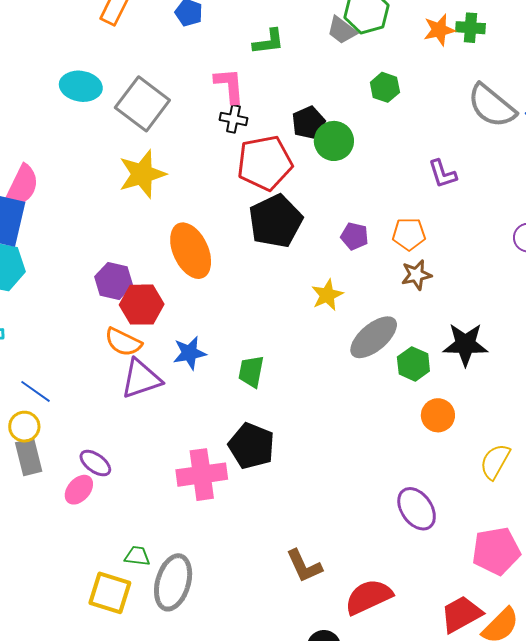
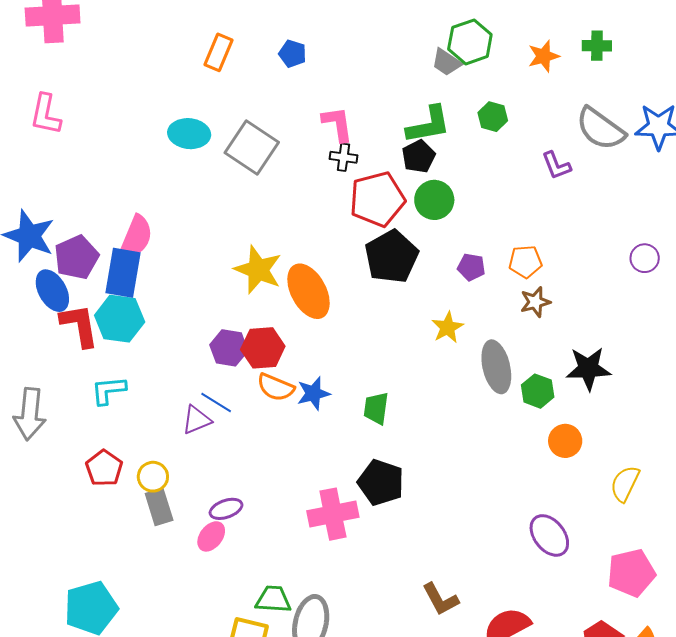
green cross: (471, 28) -> (597, 46), moved
green L-shape: (268, 42) -> (428, 125), moved, size x1.4
green circle: (334, 141) -> (434, 200), moved
yellow star: (142, 174) -> (258, 270), moved, turned -30
purple L-shape: (442, 174) -> (556, 166), moved
purple hexagon: (114, 281) -> (229, 348), moved
gray ellipse: (374, 337) -> (496, 367), turned -60
orange semicircle: (123, 342) -> (276, 387), moved
purple triangle: (141, 379) -> (197, 420), moved, size x0.7
blue line: (35, 391) -> (216, 403), moved
purple ellipse: (95, 463) -> (226, 509), turned -52
green trapezoid: (137, 556) -> (273, 599), size x1.4

